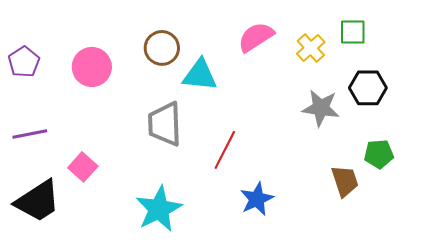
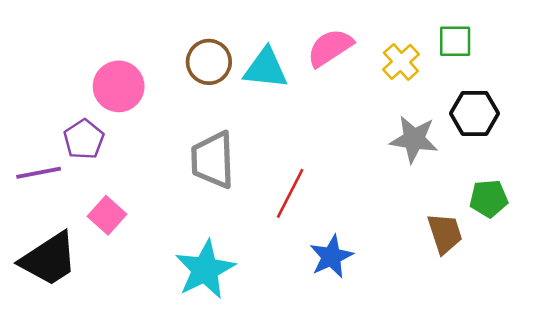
purple pentagon: (24, 62) -> (84, 139), moved
cyan triangle: (200, 75) -> (266, 68), moved

